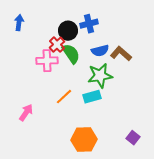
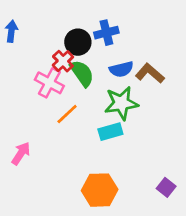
pink cross: (47, 61) -> (49, 83), turned 30
orange line: (64, 97) -> (67, 114), moved

